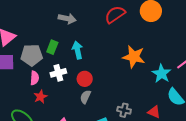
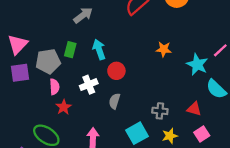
gray arrow: (67, 19) -> (83, 15), turned -42
orange star: (134, 57) -> (164, 49), size x0.6
white cross: (58, 73) -> (89, 85), moved
red circle: (85, 79) -> (116, 71), moved

